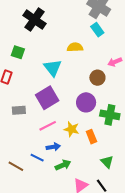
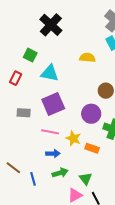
cyan triangle: (53, 68) -> (50, 73), moved, turned -48
pink line: (48, 126) -> (50, 132), turned 30
orange rectangle: (91, 137) -> (92, 148), turned -56
blue line: (37, 158) -> (33, 179), moved, turned 40
green triangle: (107, 162) -> (86, 179), moved

